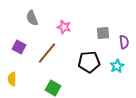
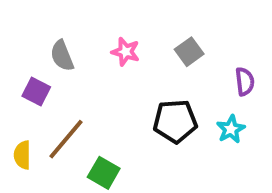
gray semicircle: (32, 18) -> (62, 56), moved
gray square: (103, 33) -> (189, 52), moved, turned -32
brown line: (47, 53) -> (66, 139), moved

